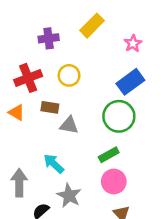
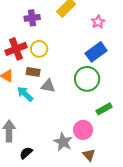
yellow circle: (69, 75) -> (39, 49), moved
green rectangle: (109, 155) -> (104, 109), moved
cyan arrow: (54, 164) -> (25, 94), moved
gray star: (69, 196) -> (63, 142), moved

